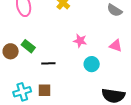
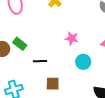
brown square: (45, 90) -> (53, 84), moved

